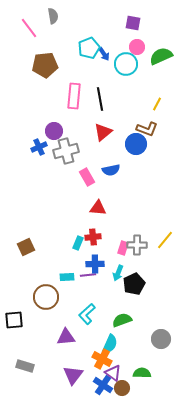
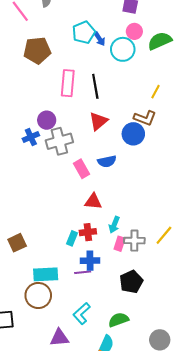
cyan arrow: (118, 273) -> (114, 225), moved
cyan rectangle: (67, 277) -> (46, 274), moved, size x1.6

